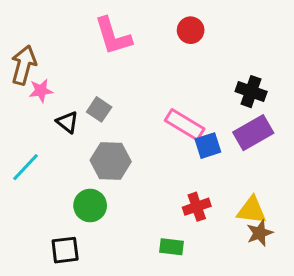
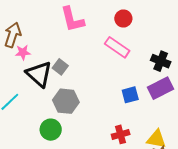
black triangle: (67, 122) -> (39, 74), size x1.8
pink rectangle: (185, 125) -> (117, 47), moved

